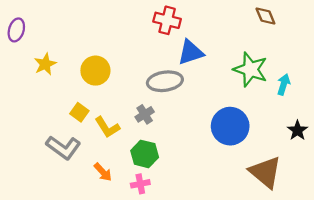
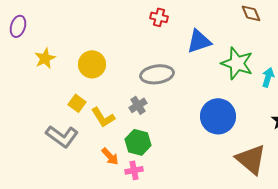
red cross: (167, 20) -> (159, 17), size x0.7
blue triangle: (191, 52) -> (199, 41), moved
orange arrow: (103, 172) -> (110, 156), moved

